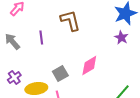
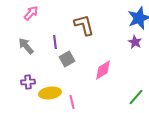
gray square: (60, 74) -> (67, 59), moved
purple cross: (14, 78) -> (28, 82), turned 32

